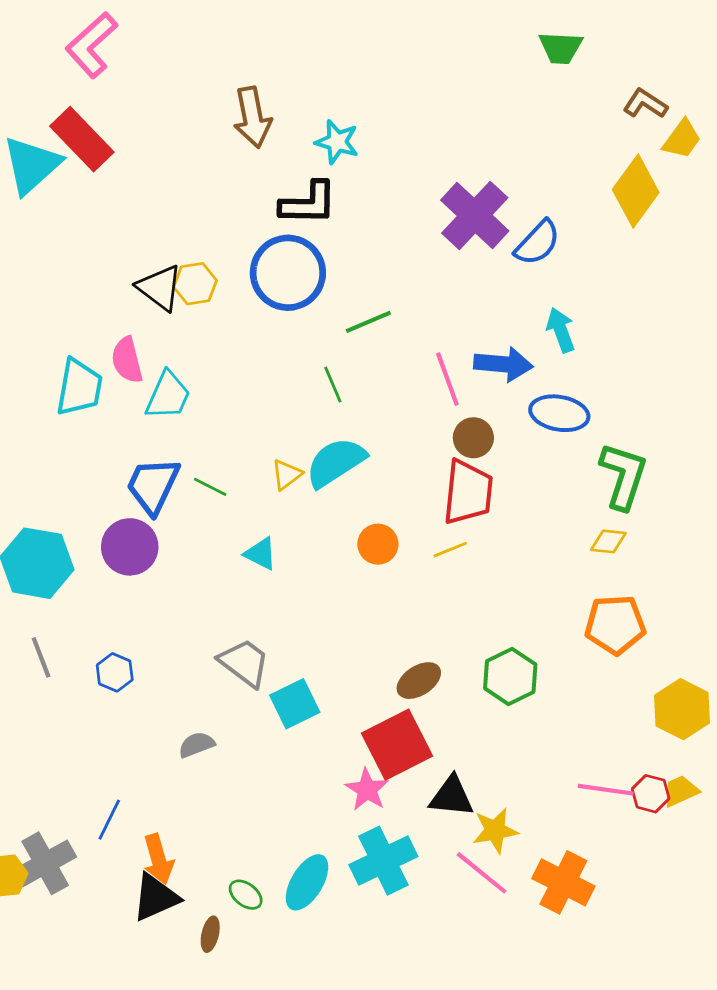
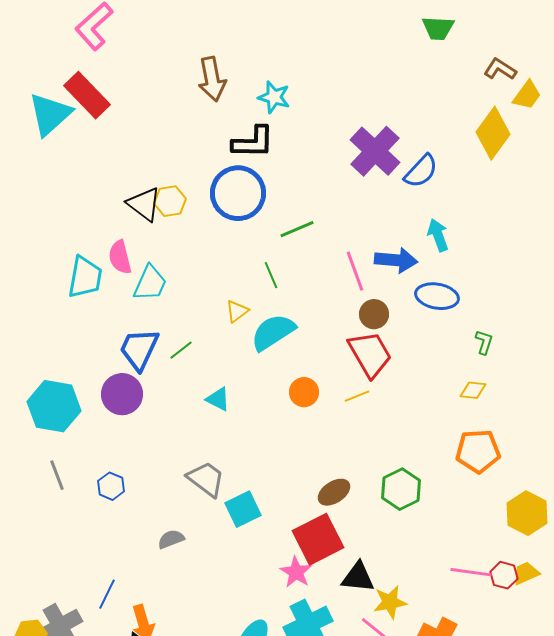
yellow triangle: (287, 475) -> (237, 311), moved
green L-shape: (623, 476) -> (484, 342), size x0.5
green line: (210, 487) -> (181, 350), turned -65
red trapezoid: (468, 492) -> (370, 354), turned -36

